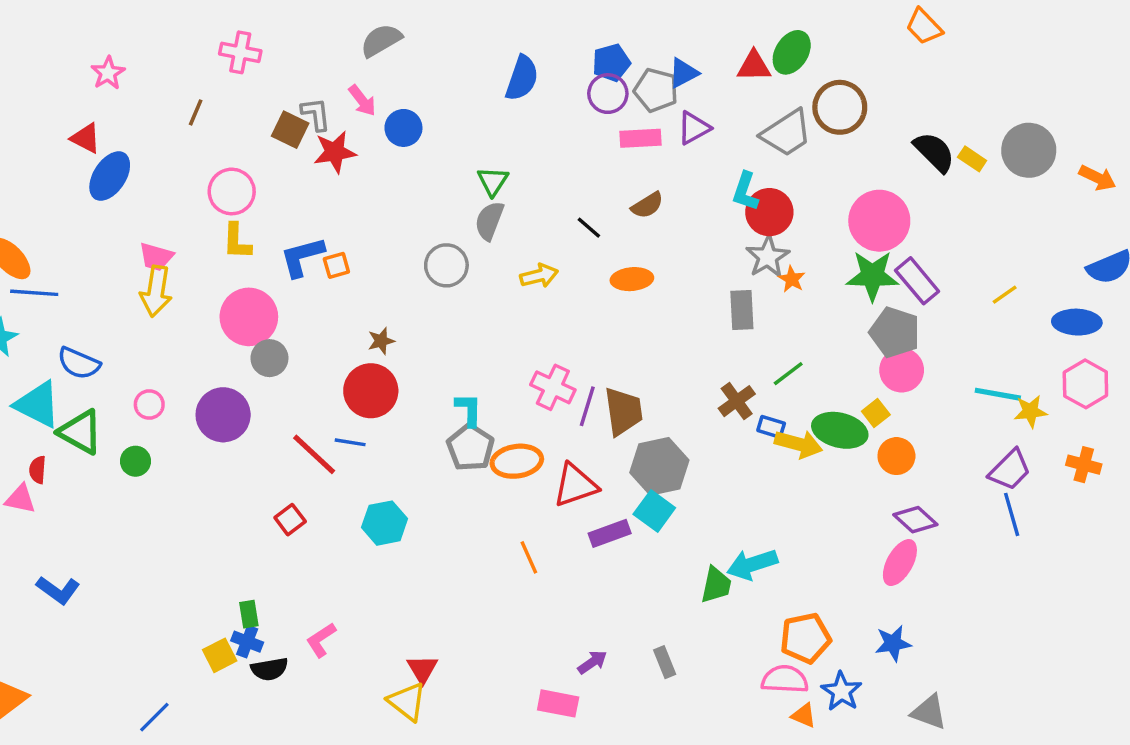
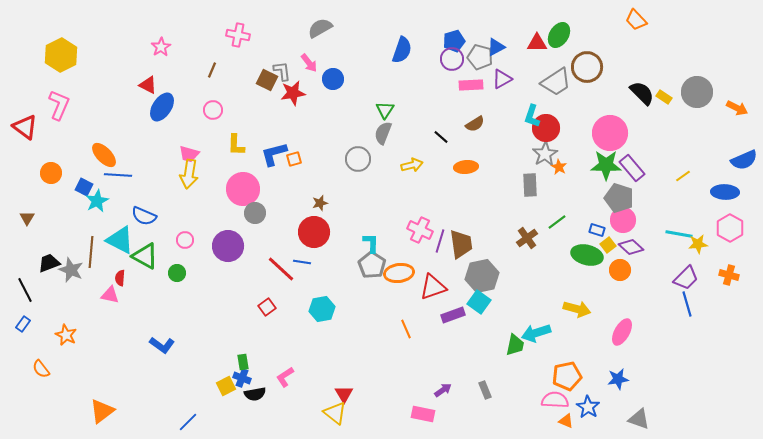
pink circle: (232, 191) -> (213, 110), moved, size x0.7
blue rectangle: (771, 427) -> (597, 230), moved
yellow arrow: (799, 444) -> (577, 309), moved
purple diamond: (915, 520) -> (631, 247), moved
blue L-shape: (58, 590) -> (162, 345), moved

